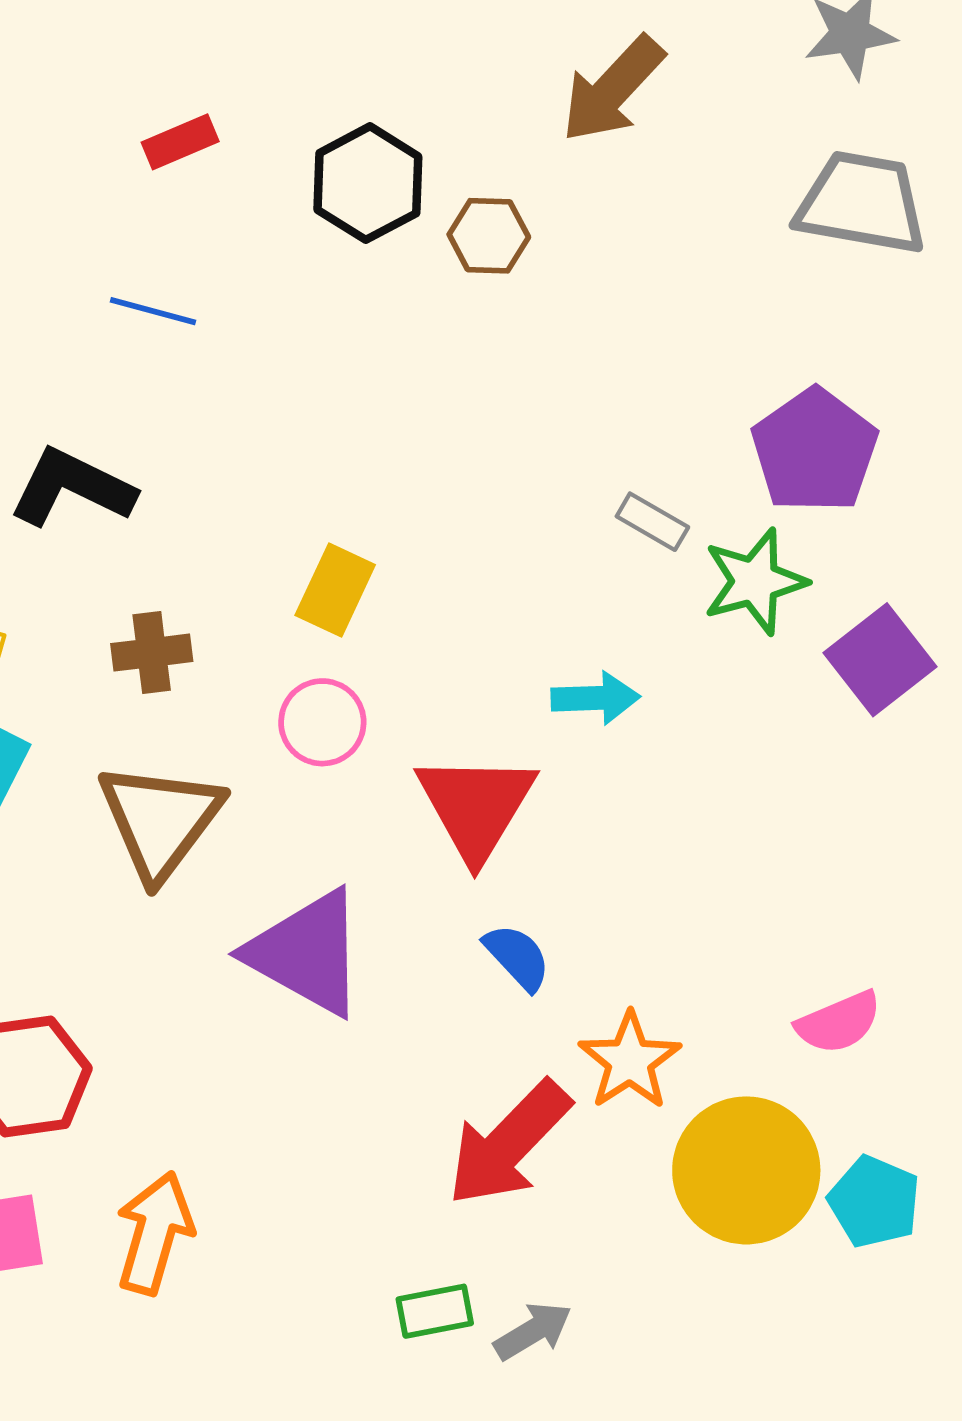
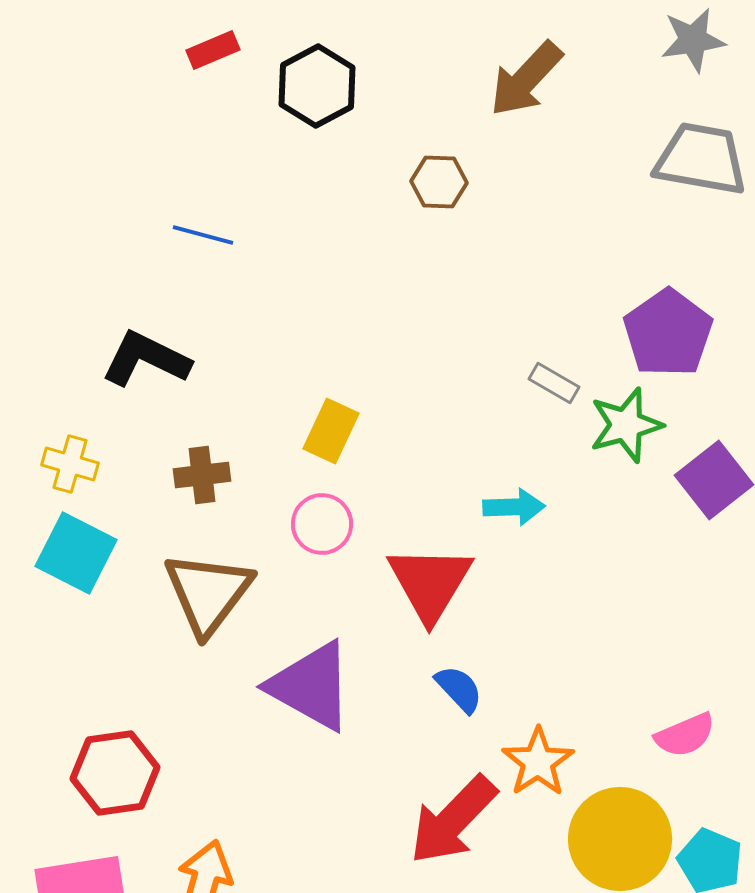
red rectangle: (180, 142) -> (213, 50), moved
black hexagon: (368, 183) -> (317, 86), moved

